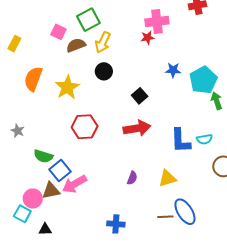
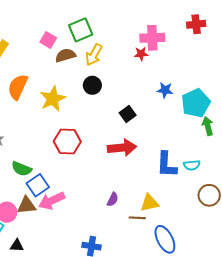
brown line: (165, 217) -> (137, 218), moved

